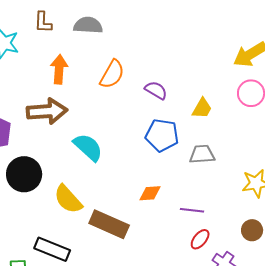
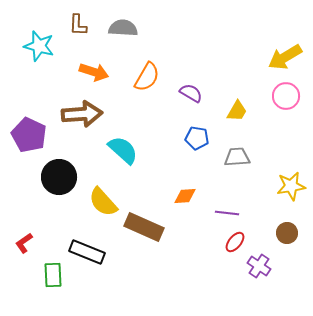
orange arrow: (59, 69) -> (94, 72), turned 104
blue pentagon: (162, 135) -> (197, 138), size x0.7

